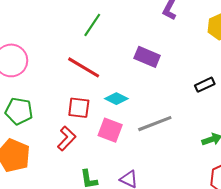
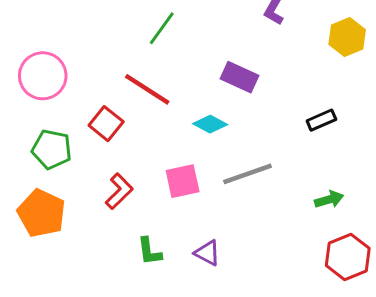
cyan diamond: (116, 99) -> (210, 124), moved
red square: (79, 108) -> (106, 124), moved, turned 30
pink square: (110, 130) -> (183, 181), turned -35

